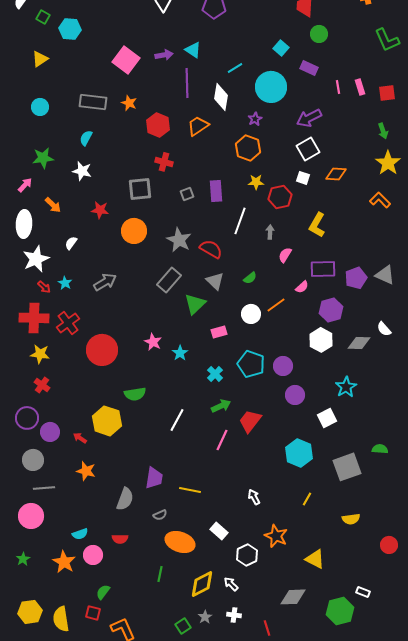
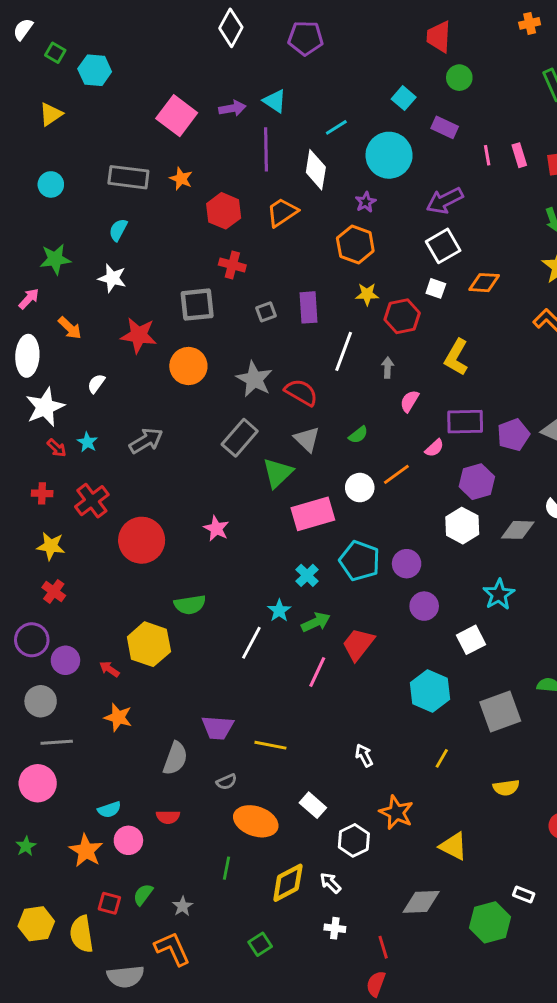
red star: (100, 210) -> (139, 335), size x1.4
red cross: (34, 318) -> (42, 493), size x0.5
pink rectangle: (219, 332) -> (313, 514), size x1.8
cyan star: (180, 353) -> (279, 610), moved
purple trapezoid: (154, 478) -> (218, 728), turned 85
red square: (93, 613) -> (109, 903), moved
gray star: (205, 617) -> (183, 906), moved

